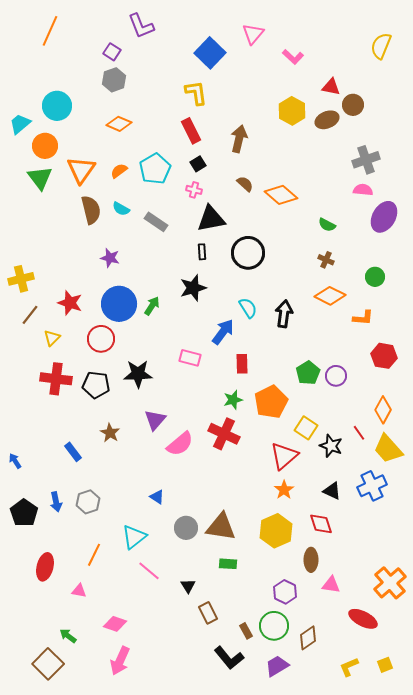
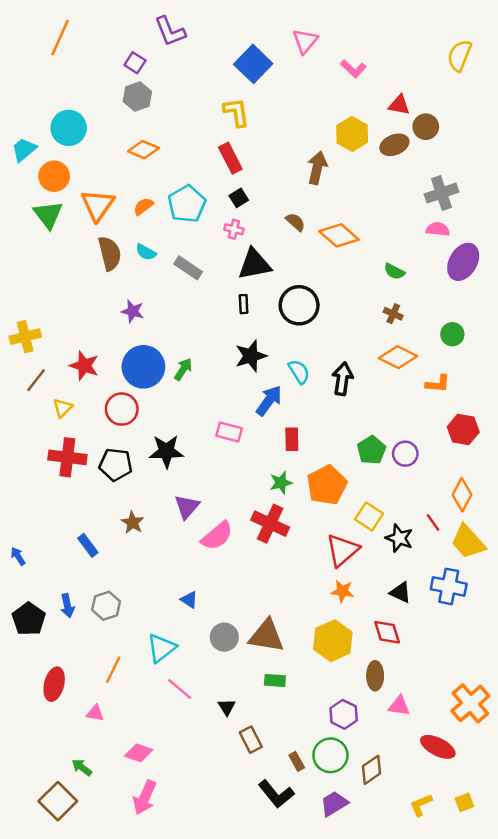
brown arrow: (239, 139) -> (317, 168), moved
black star: (193, 288) -> (251, 356), moved
blue cross: (372, 486) -> (449, 586), turned 36
orange star: (284, 490) -> (343, 591), turned -30

